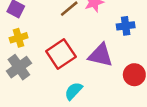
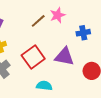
cyan semicircle: (74, 91) -> (44, 86), turned 56

